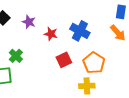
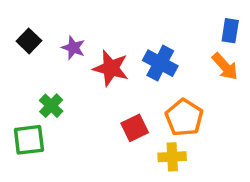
red star: (51, 34) -> (111, 68), size x1.5
red square: (64, 60) -> (135, 128), moved

